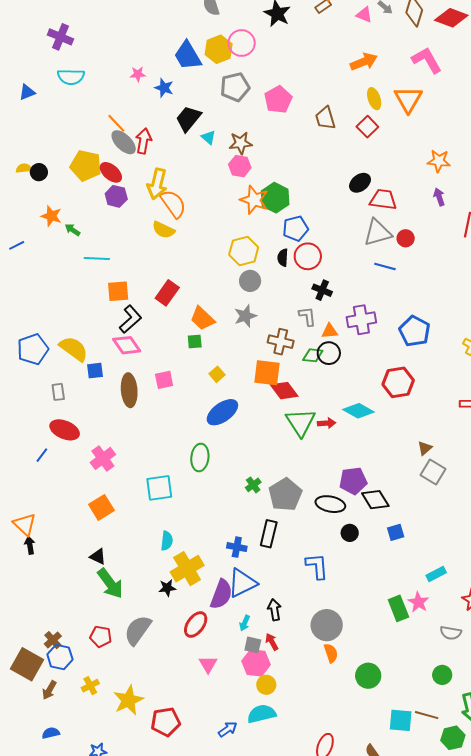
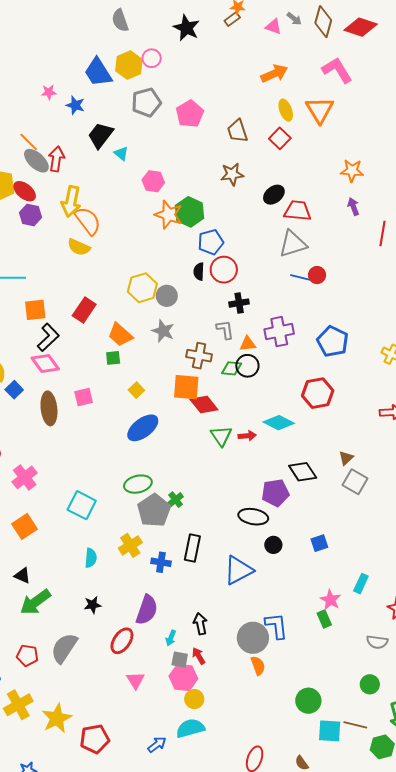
pink circle: (242, 43) -> (152, 58), size x0.7
brown star: (241, 143) -> (232, 174), moved
red circle: (406, 238) -> (317, 275), moved
yellow hexagon: (244, 251) -> (142, 288), moved
black cross: (322, 290) -> (239, 303), turned -30
gray star: (245, 316) -> (163, 331), turned -30
blue square: (95, 371) -> (14, 390), turned -36
green triangle: (301, 422) -> (221, 436), size x0.7
green ellipse: (200, 457) -> (138, 484), moved, turned 72
cyan square: (159, 488) -> (82, 505), turned 36
gray pentagon: (285, 495) -> (154, 510), moved
black diamond: (375, 500) -> (303, 472), moved
blue L-shape: (317, 566) -> (276, 626), moved
yellow cross: (187, 569) -> (130, 545), moved, size x0.7
cyan rectangle: (436, 574) -> (361, 584), turned -36
green arrow: (110, 583) -> (35, 602), turned 92
blue triangle: (242, 583) -> (238, 570), moved
pink star: (418, 602) -> (331, 600), moved
green rectangle: (398, 608) -> (324, 619), size x0.7
green circle: (368, 676) -> (308, 701), moved
yellow cross: (90, 686) -> (18, 705), size x1.6

